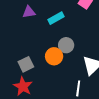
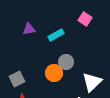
gray square: (26, 64) -> (17, 79), moved

